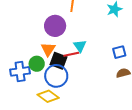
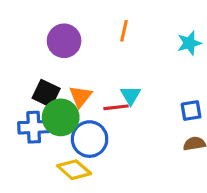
purple circle: (55, 26) -> (64, 41), moved
black square: (59, 61) -> (46, 93), moved
green circle: (37, 64) -> (61, 117), size x1.5

